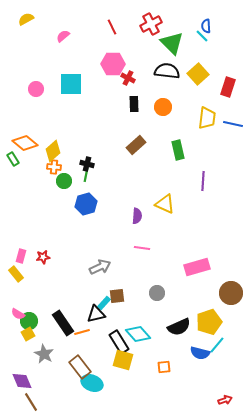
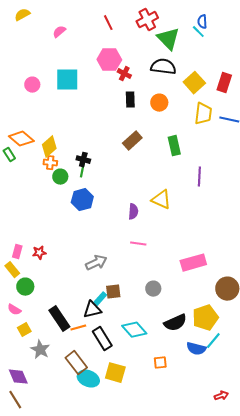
yellow square: (198, 74) -> (194, 83), moved
green circle: (29, 321) -> (25, 287), moved
black rectangle: (119, 342) -> (102, 339), moved
yellow square: (123, 360) -> (115, 373), moved
brown line: (31, 402) -> (15, 400), moved

